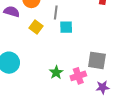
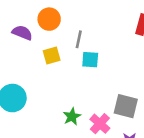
yellow square: (36, 27) -> (52, 56), turned 32
pink cross: (78, 76) -> (100, 124), turned -35

